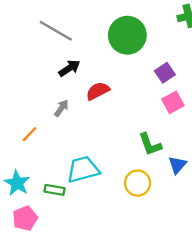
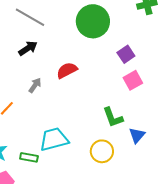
black arrow: (69, 68) -> (28, 48), moved

